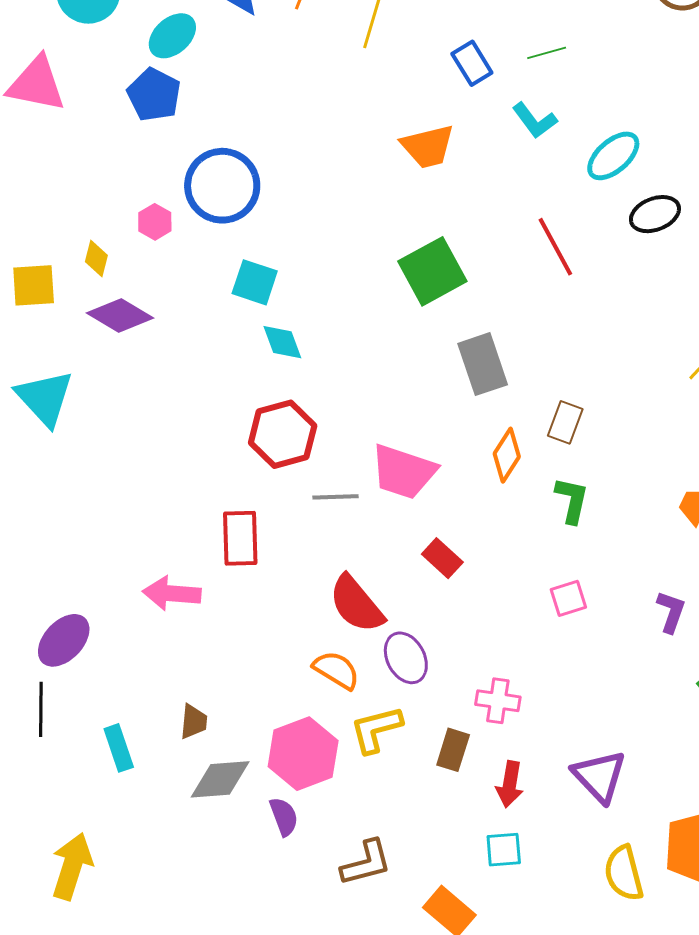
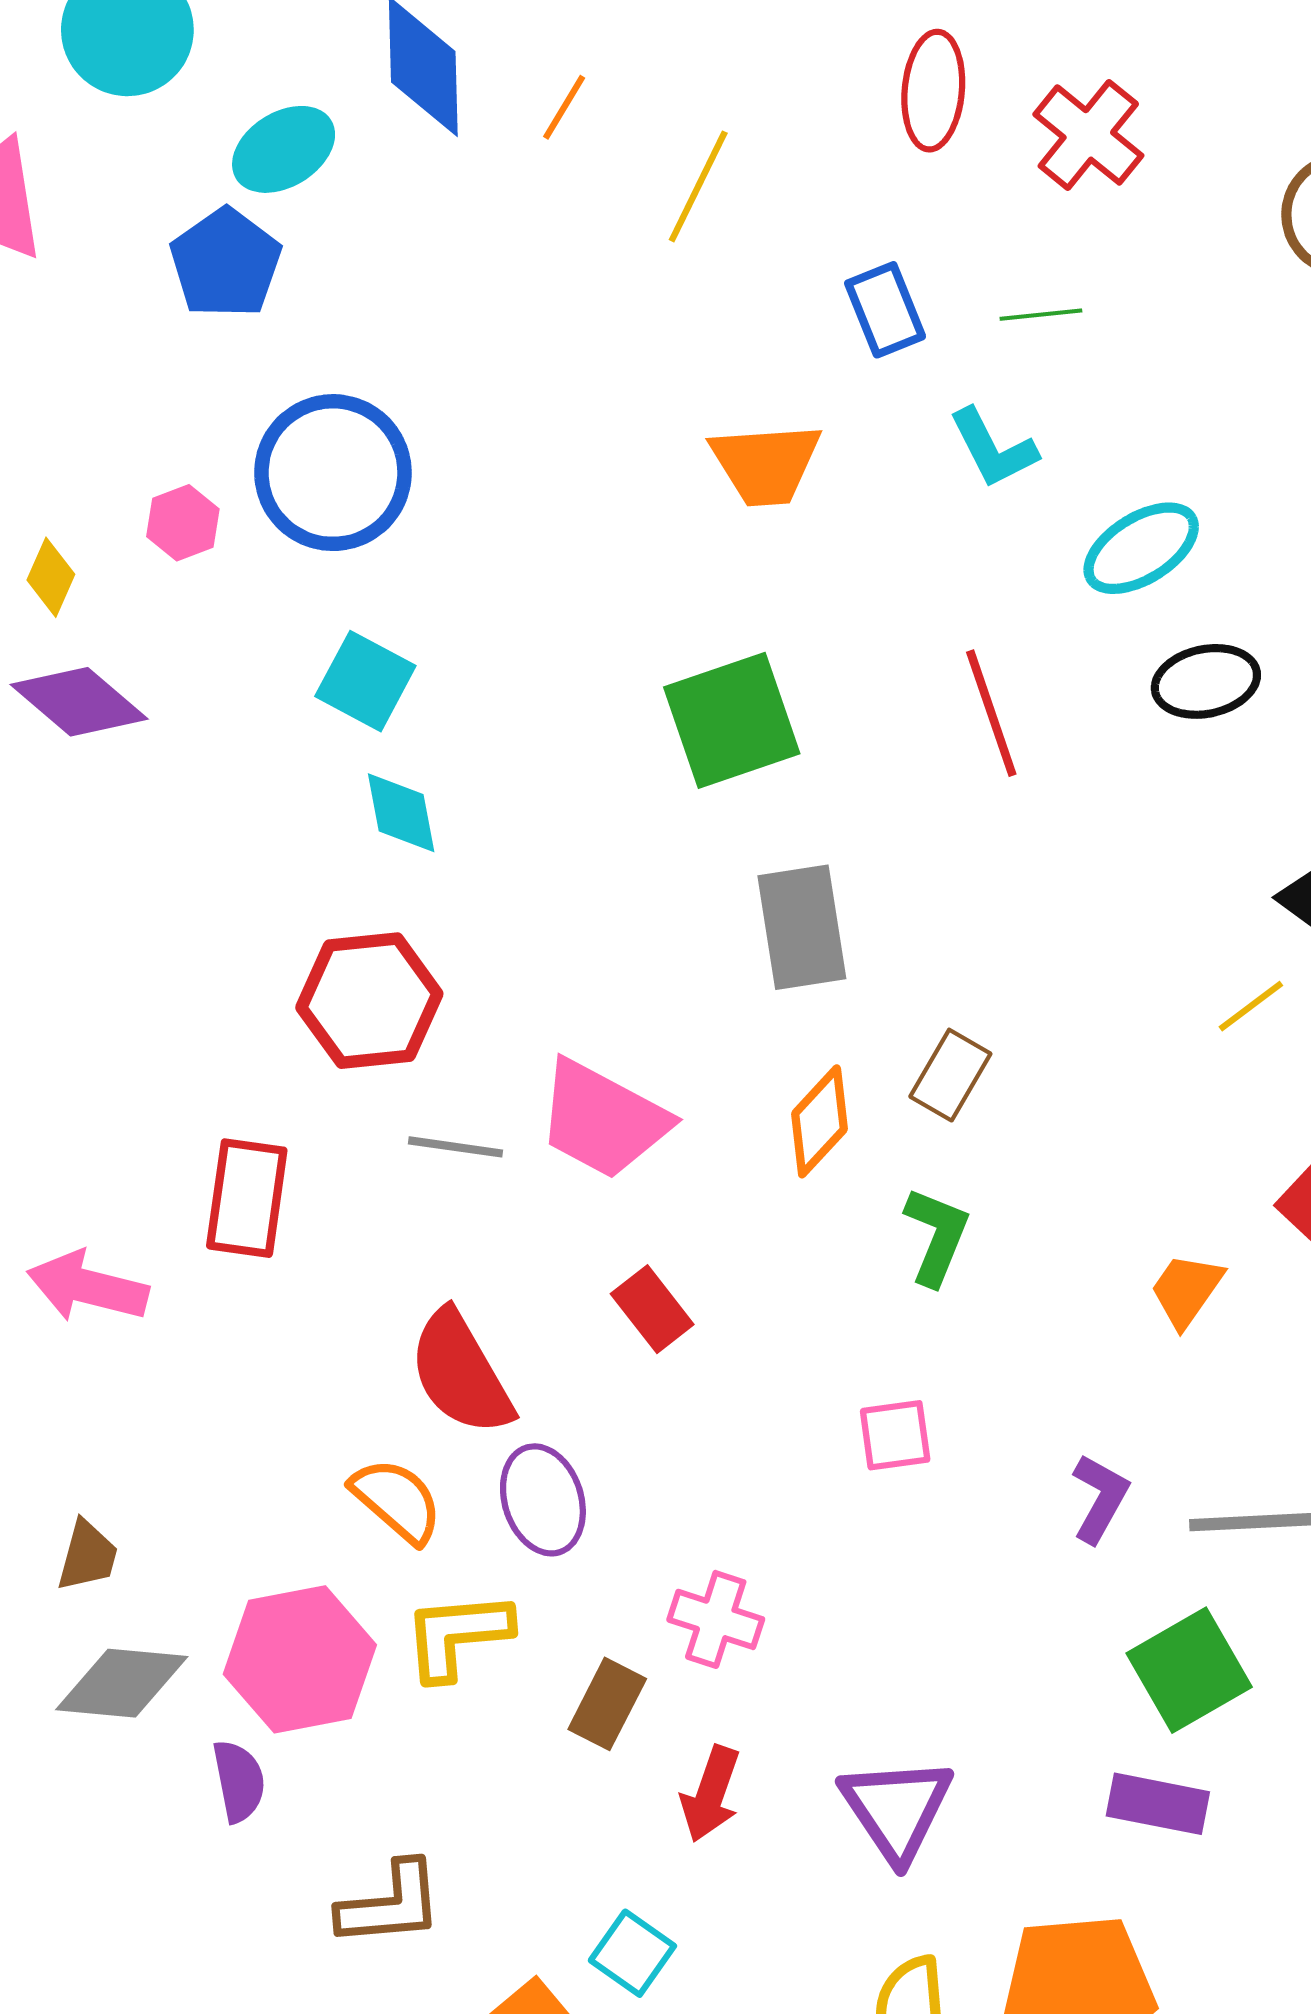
cyan square: (504, 850) -> (632, 1953), moved, turned 30

